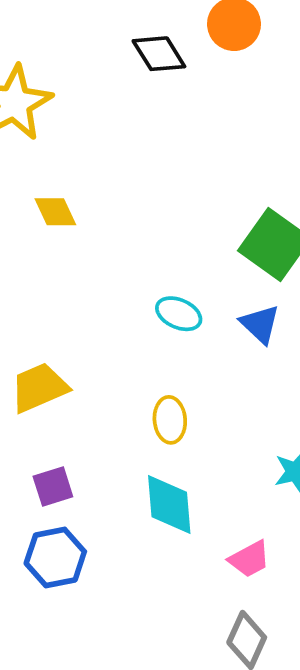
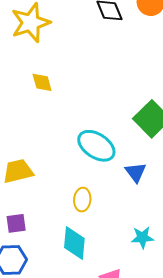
cyan ellipse: (179, 314) -> (96, 146), size x1.6
blue triangle: (260, 324) -> (136, 172), moved

